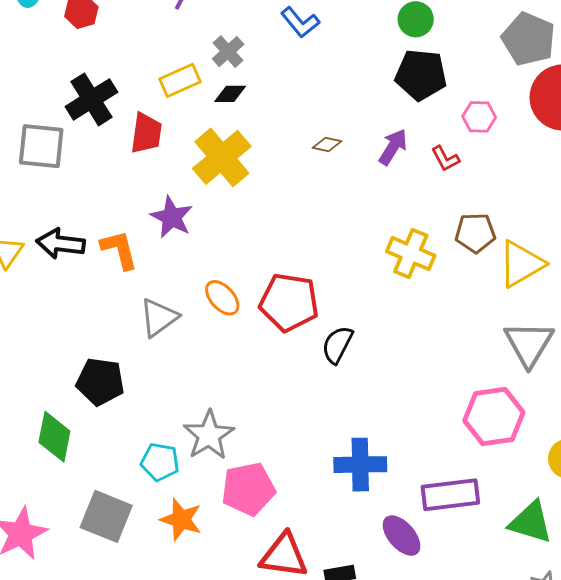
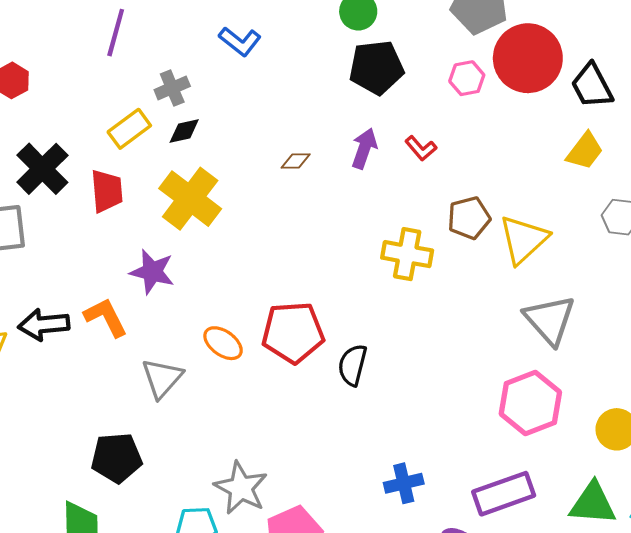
gray cross: (228, 52) -> (172, 88), turned 32
pink hexagon: (479, 117) -> (467, 78), moved
blue cross: (360, 465) -> (404, 483), size x0.7

